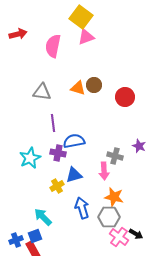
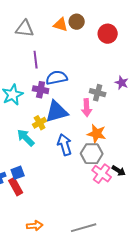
blue triangle: (74, 175) -> (57, 112), size x1.4
cyan arrow: (43, 217) -> (26, 138), moved

